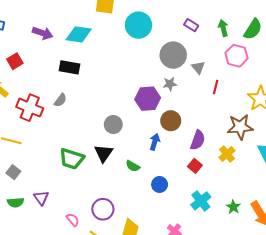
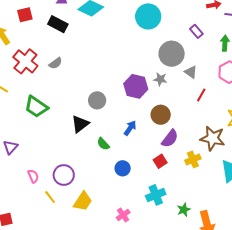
black rectangle: (69, 67) -> (58, 24), moved
gray triangle: (198, 67) -> (191, 72), turned -32
brown circle: (171, 121) -> (161, 115), moved
green trapezoid: (72, 159) -> (36, 107), moved

